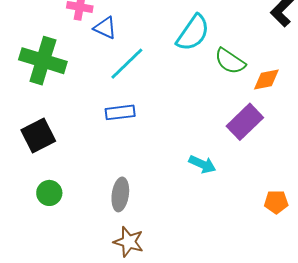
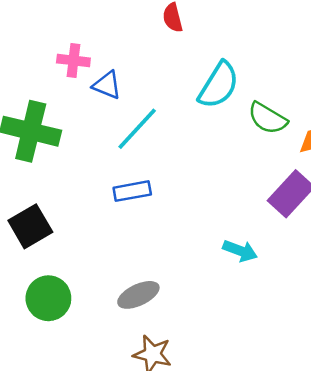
green circle: (49, 193) -> (48, 298), size x1.4
gray ellipse: (120, 194) -> (138, 295), turned 60

